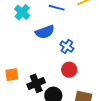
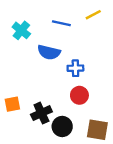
blue semicircle: (45, 32) -> (49, 52), turned 36
blue cross: (67, 47) -> (75, 68), turned -32

